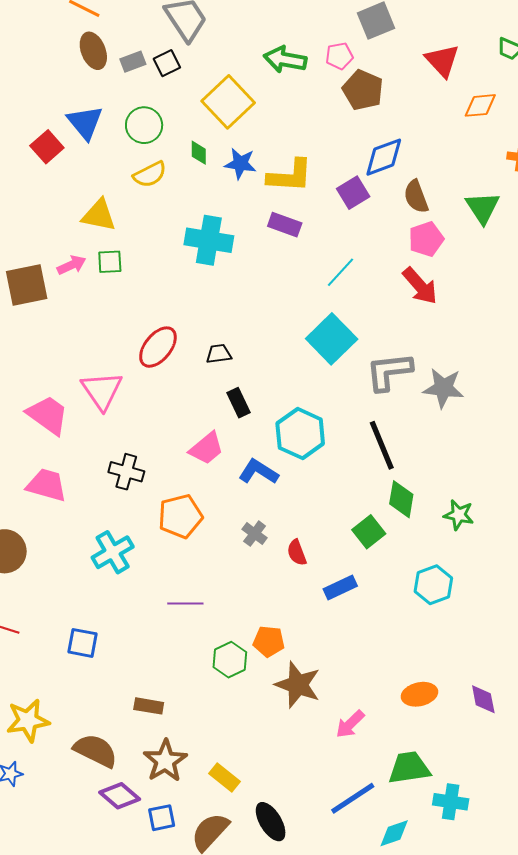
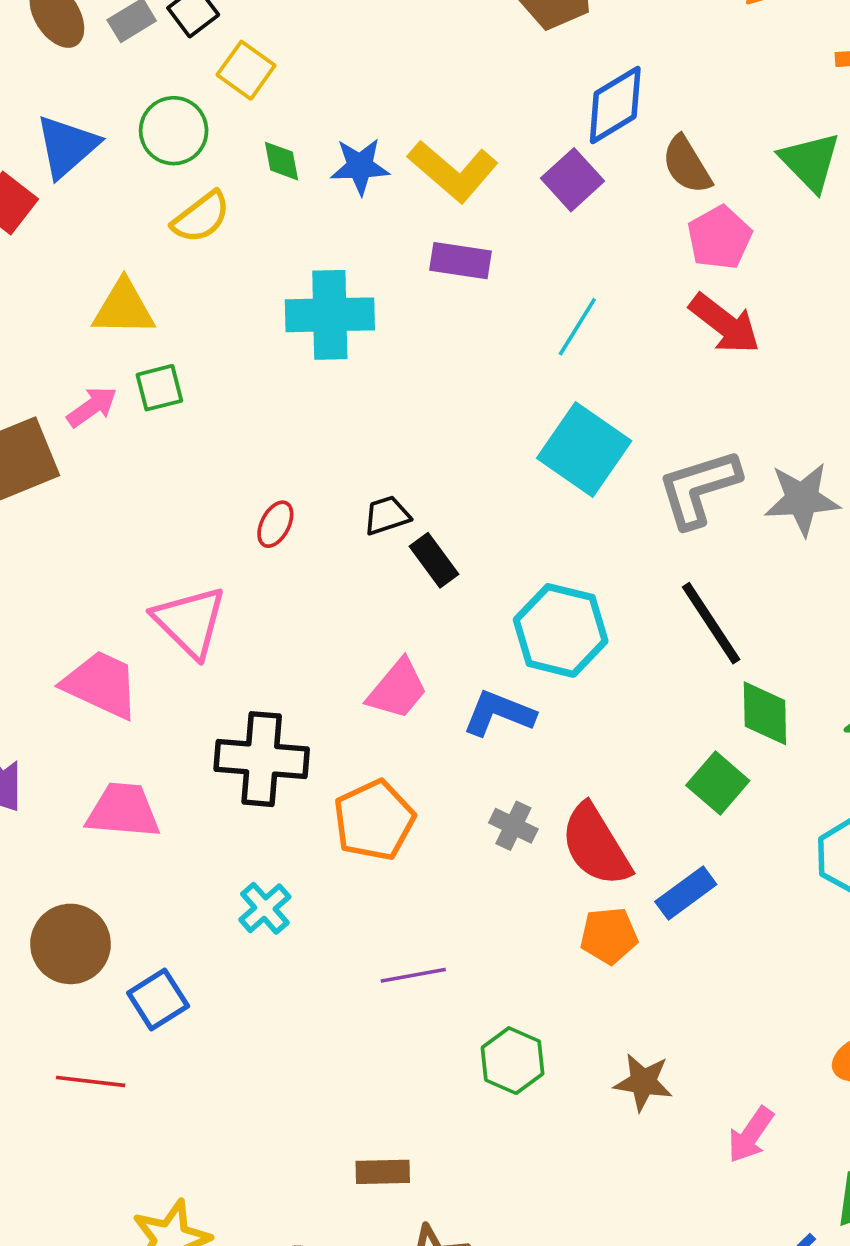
yellow square: (228, 102) -> (246, 70), moved, size x0.6
blue triangle: (85, 122) -> (67, 146), turned 39
yellow L-shape: (290, 176) -> (453, 171), turned 48
red ellipse: (158, 347) -> (275, 524), size x0.6
black rectangle: (239, 403) -> (434, 560), moved
black cross: (126, 472) -> (262, 759), size x1.4
cyan cross: (113, 552) -> (265, 908), size x0.7
red semicircle: (297, 553) -> (596, 845), size x1.8
orange pentagon: (269, 641) -> (609, 936), moved
blue square: (82, 643) -> (158, 1000), moved, turned -32
brown star: (298, 685) -> (643, 1082), size x0.7

